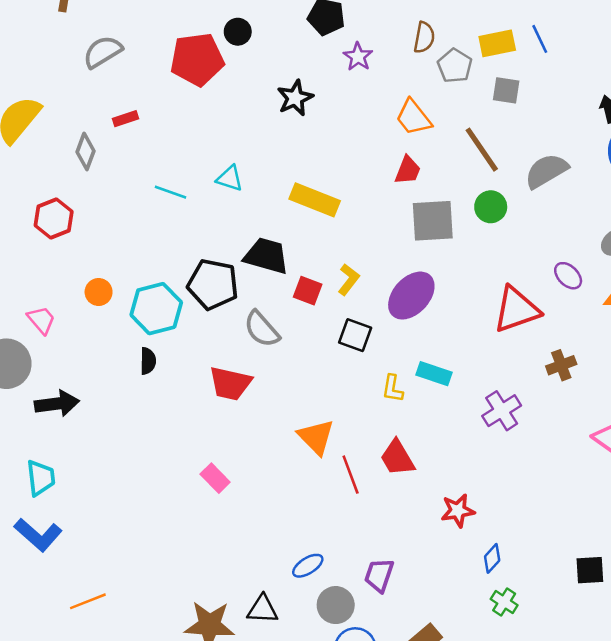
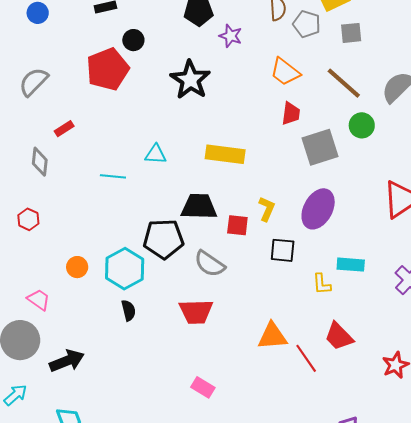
black star: (295, 98) -> (190, 80), size x1.4
red hexagon: (54, 219) -> (28, 219), size x0.7
orange triangle: (316, 437) -> (272, 336), turned -36

